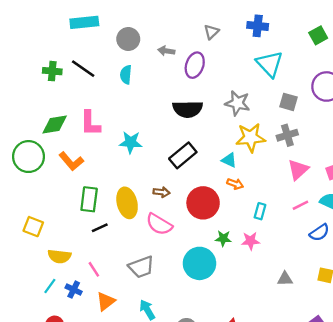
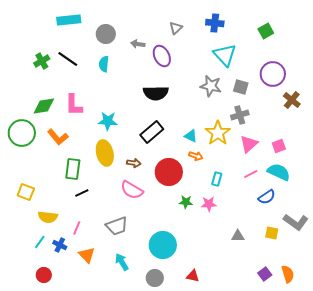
purple ellipse: (195, 65) -> (162, 56), turned -45
green cross: (52, 71) -> (42, 61), turned -35
gray star: (237, 103) -> (211, 86), moved
yellow star: (251, 138) -> (218, 133), moved, turned -30
yellow ellipse: (127, 203) -> (105, 153), moved
cyan circle: (199, 263) -> (163, 245), moved
pink line: (94, 269) -> (77, 228), turned 56
orange triangle: (106, 301) -> (87, 255), turned -36

